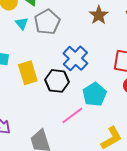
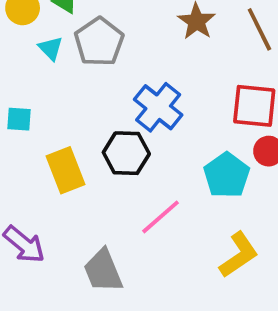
yellow rectangle: (28, 73) -> (66, 170), moved
cyan pentagon: (94, 94) -> (227, 175), moved

